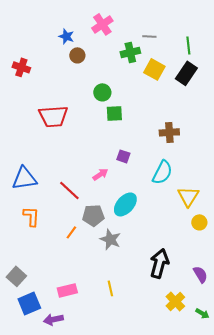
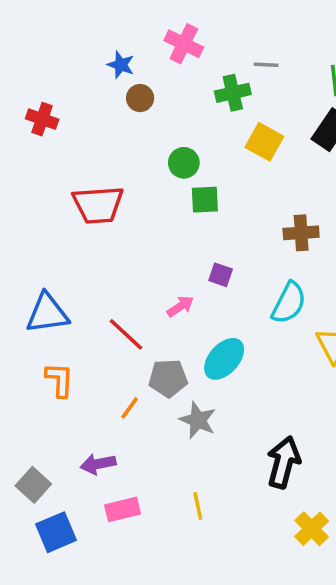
pink cross: (102, 24) -> (184, 44), turned -30
yellow square: (154, 69) -> (264, 142), moved
purple arrow: (53, 319) -> (98, 464), moved

